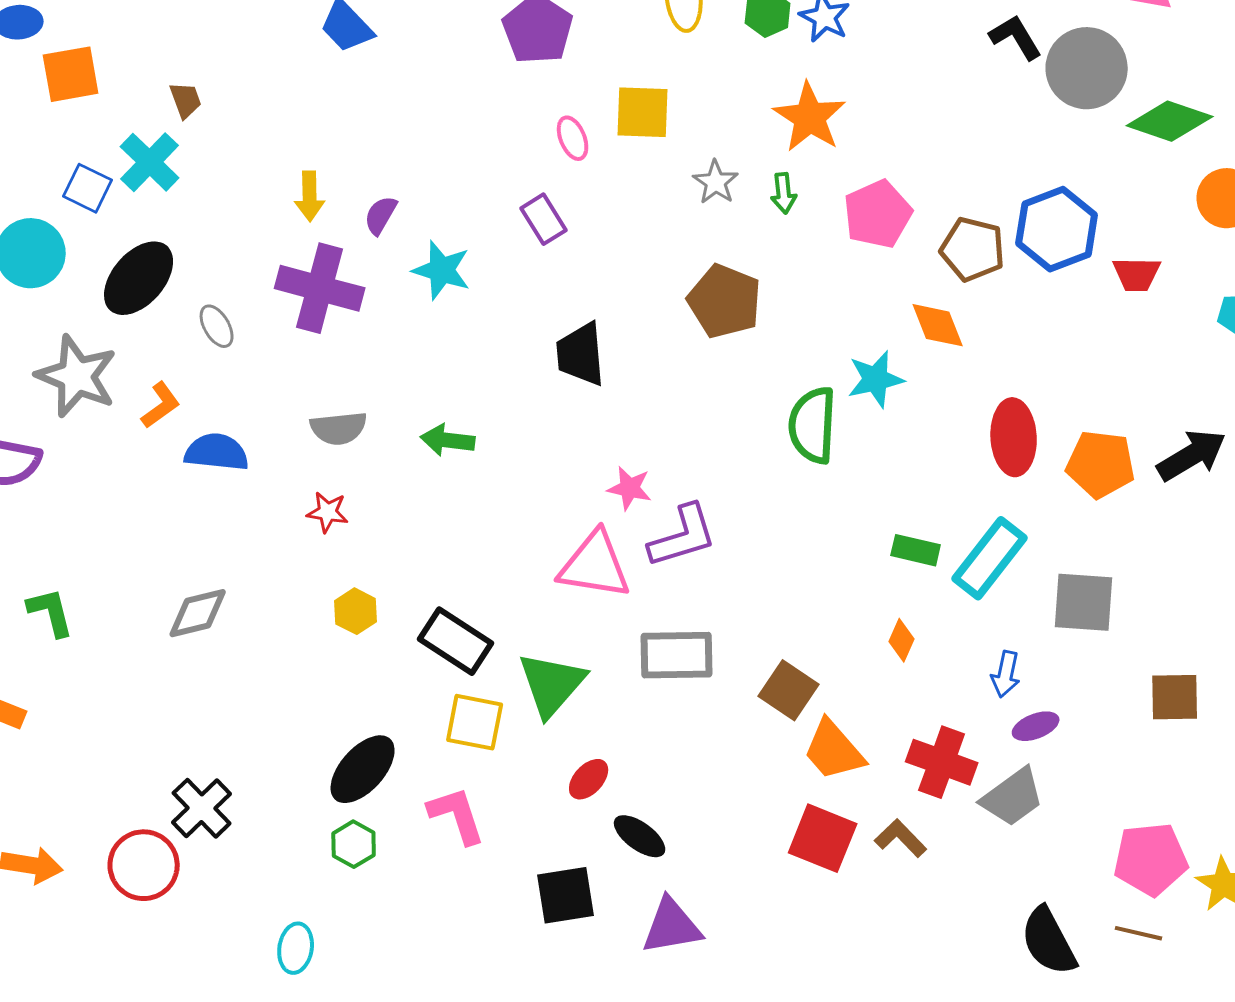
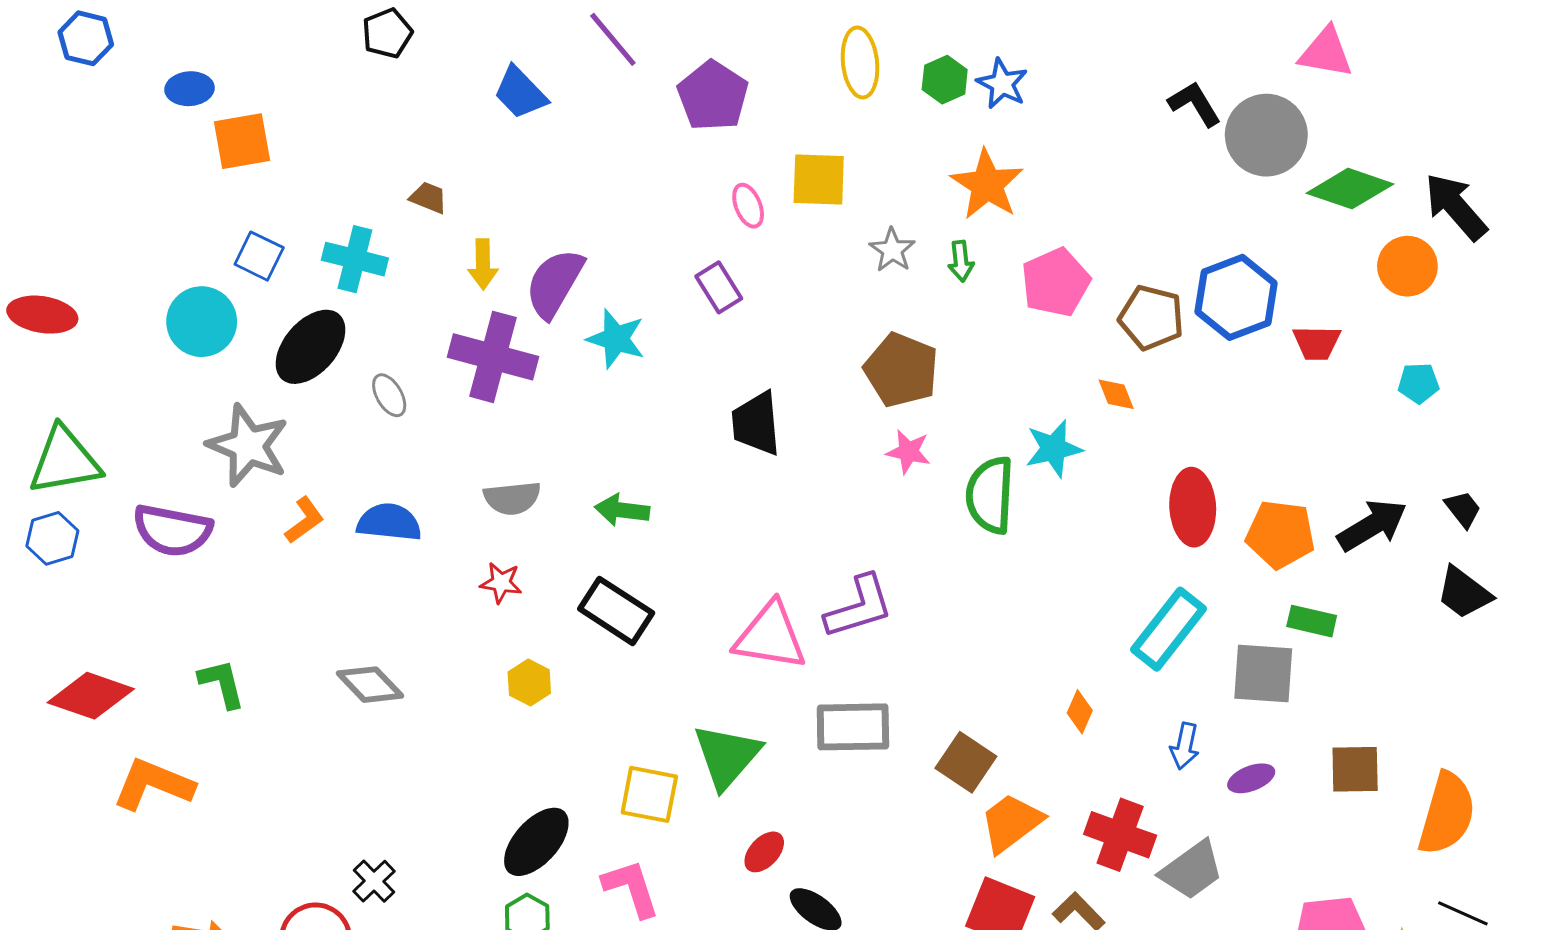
brown trapezoid: (186, 100) -> (428, 198), moved, turned -48
cyan cross: (150, 162) -> (355, 259), moved, turned -30
purple semicircle: (381, 215) -> (555, 283), size x1.8
orange diamond: (938, 325) -> (1116, 394), size x0.7
orange L-shape: (161, 405) -> (304, 520), moved
pink star: (630, 488) -> (908, 452), moved
green rectangle: (916, 550) -> (1312, 621), moved
gray diamond: (198, 613) -> (370, 685), turned 60
black rectangle: (456, 641) -> (616, 611), moved
purple ellipse: (1036, 726) -> (1251, 778), moved
orange trapezoid: (834, 750) -> (1011, 823), turned 94
black cross: (202, 808) -> (374, 881), size x0.7

